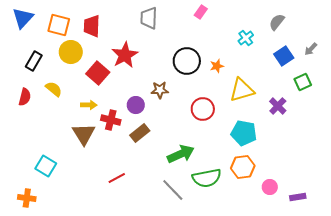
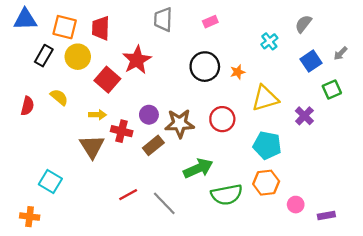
pink rectangle: (201, 12) -> (210, 22), moved, turned 32
blue triangle: (23, 18) -> (25, 19), turned 45
black rectangle: (34, 61) -> (44, 56), moved
brown star: (160, 90) -> (180, 123), moved, size x1.5
gray line: (173, 190) -> (164, 203), moved

